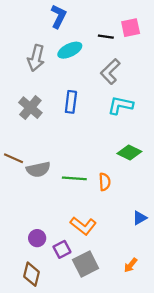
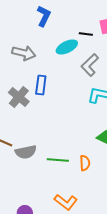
cyan ellipse: (70, 50) -> (67, 47), moved
gray arrow: (36, 58) -> (24, 53), turned -90
blue rectangle: (71, 102) -> (41, 85), moved

